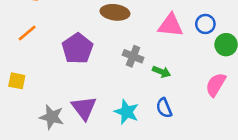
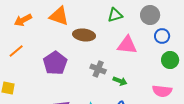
blue circle: (205, 24) -> (162, 36), moved
pink semicircle: (216, 85) -> (162, 91), turned -114

